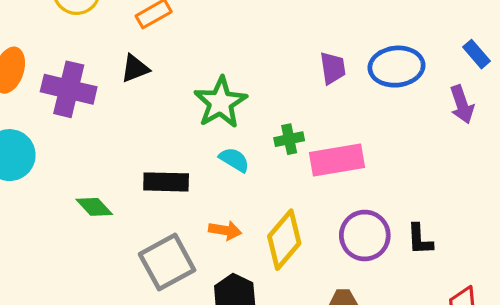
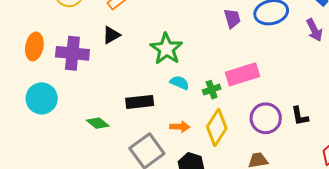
green cross: (289, 139) -> (212, 90), moved

